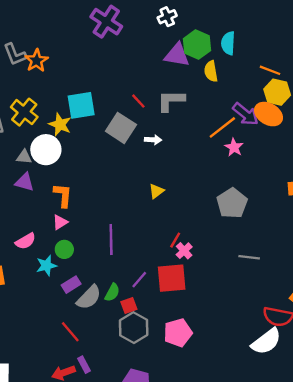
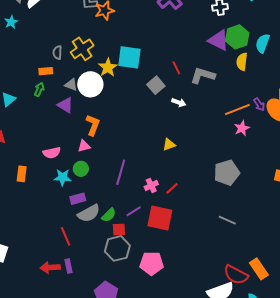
purple arrow: (246, 114) -> (259, 104), size x0.6
gray square: (121, 128) -> (156, 85), size x0.7
pink cross: (184, 251) -> (151, 186), moved

